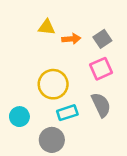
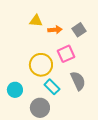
pink square: (101, 69) -> (66, 54), moved
cyan rectangle: (67, 113) -> (52, 87), turned 63

